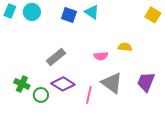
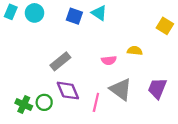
yellow square: (153, 15) -> (165, 26), moved
green cross: (22, 84) -> (24, 105), moved
purple diamond: (63, 84) -> (68, 91), turned 35

